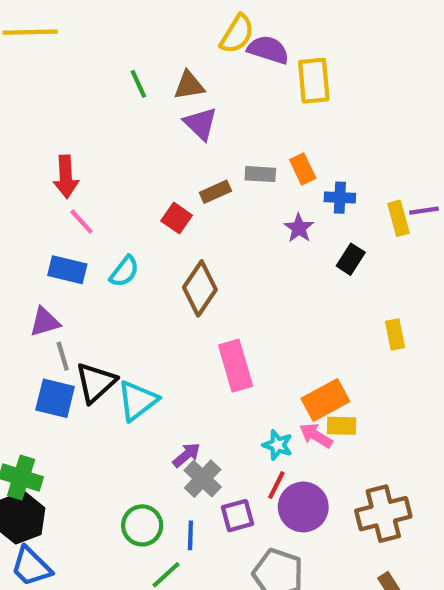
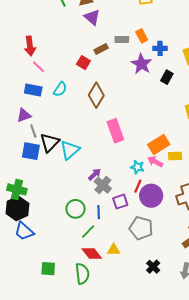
purple star: (299, 228) -> (141, 64), size x1.5
yellow rectangle: (342, 426) -> (175, 156), moved

